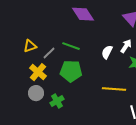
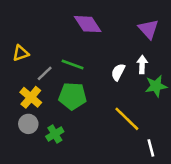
yellow triangle: (30, 46) -> (21, 53), moved
white arrow: (126, 46) -> (142, 64), turned -32
yellow line: (114, 89) -> (127, 119), turned 40

